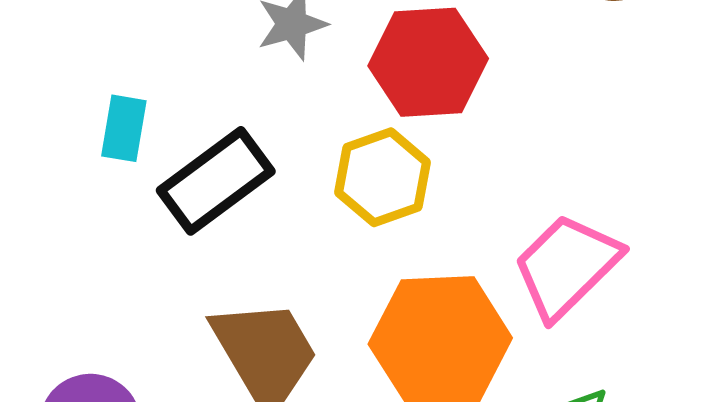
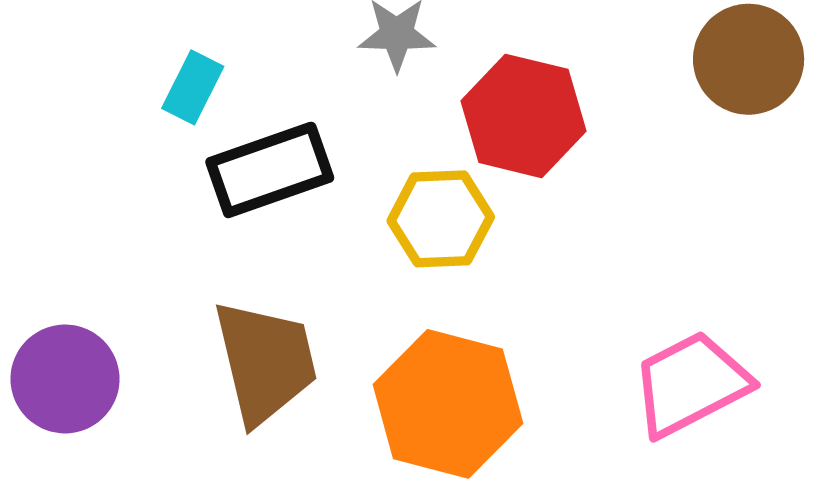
pink trapezoid: (567, 266) -> (691, 384), moved

